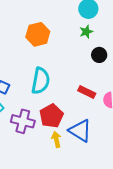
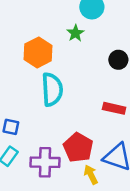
green star: (86, 32) -> (76, 33), moved
cyan semicircle: (41, 81) -> (52, 89), moved

